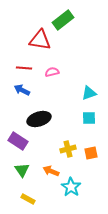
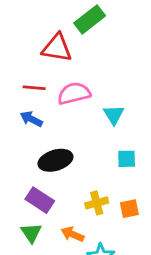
pink semicircle: (52, 72) -> (74, 93), size x1.6
cyan triangle: (89, 93) -> (114, 115), moved, turned -42
purple rectangle: (18, 141) -> (40, 200), moved

